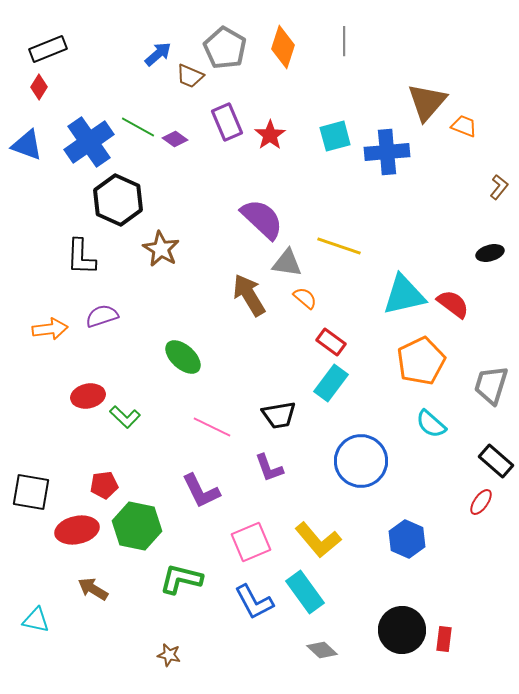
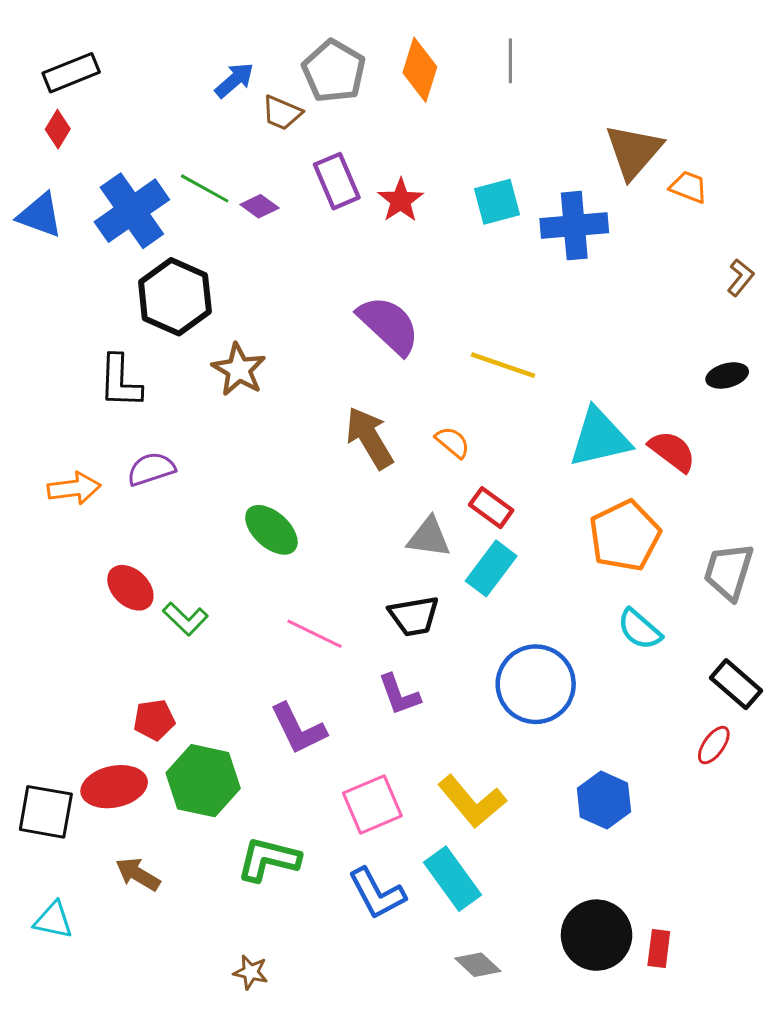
gray triangle: (287, 263) -> (429, 537), moved
red ellipse: (88, 396) -> (130, 588), turned 56
black square: (31, 492) -> (46, 812), moved

